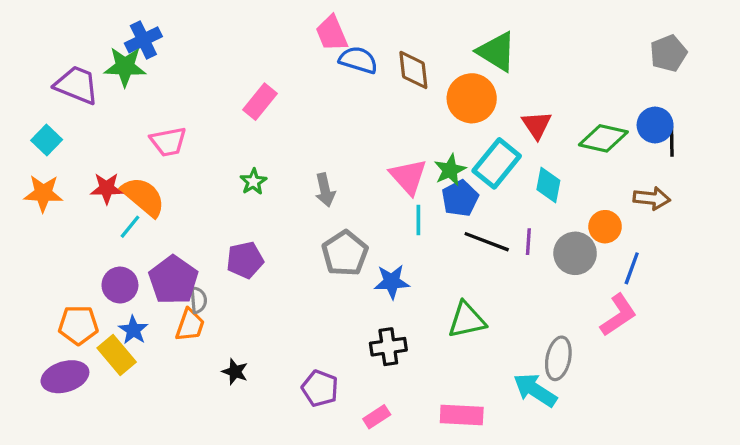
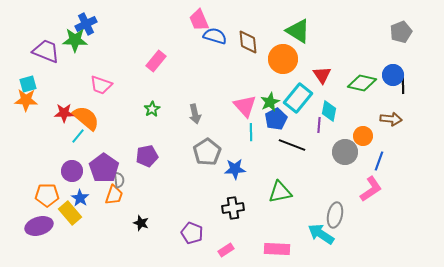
cyan square: (47, 140) -> (28, 84), turned 30
pink trapezoid: (168, 142) -> (101, 85), turned 30
orange star: (43, 193) -> (26, 100), moved
purple line: (528, 242) -> (319, 125), moved

